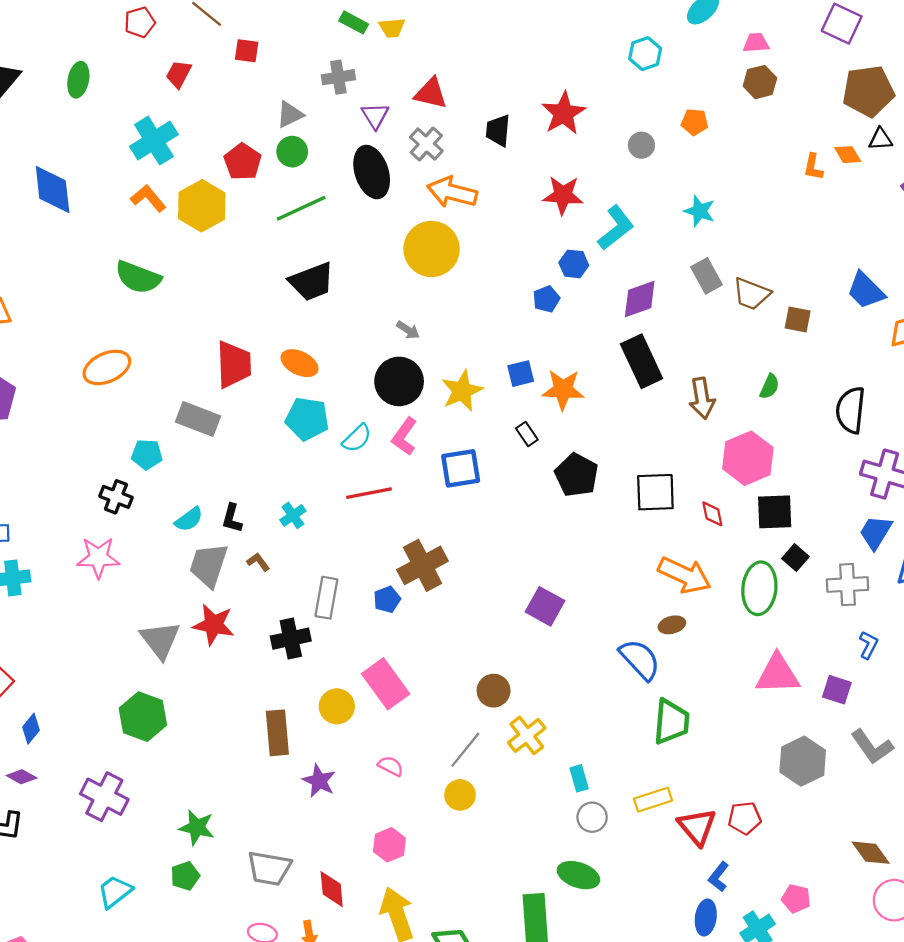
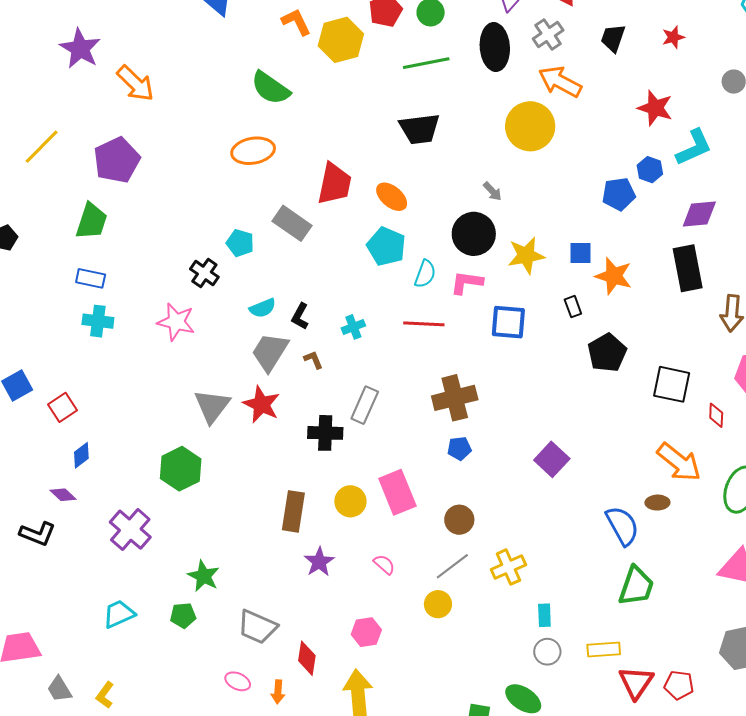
red star: (564, 113) -> (673, 37), size x0.6
blue pentagon: (546, 299) -> (619, 194), size x1.4
orange ellipse: (107, 367) -> (253, 151), moved
pink L-shape: (404, 436) -> (467, 282), turned 48
cyan semicircle: (357, 438) -> (425, 274), turned -40
blue pentagon: (387, 599) -> (459, 448), moved
brown circle: (494, 691) -> (459, 520), moved

